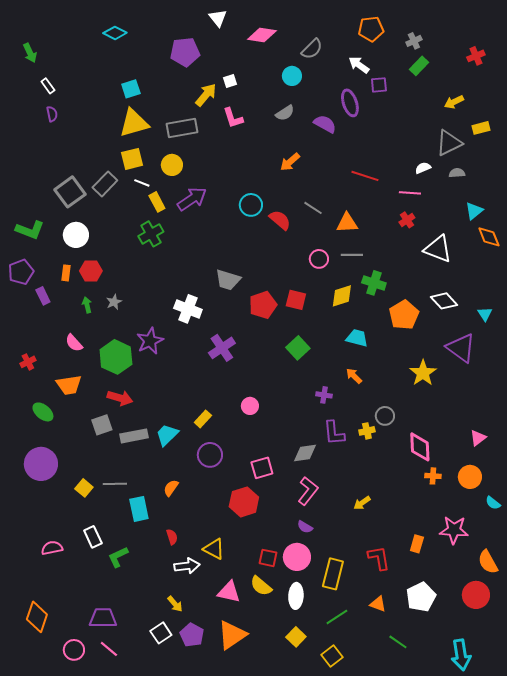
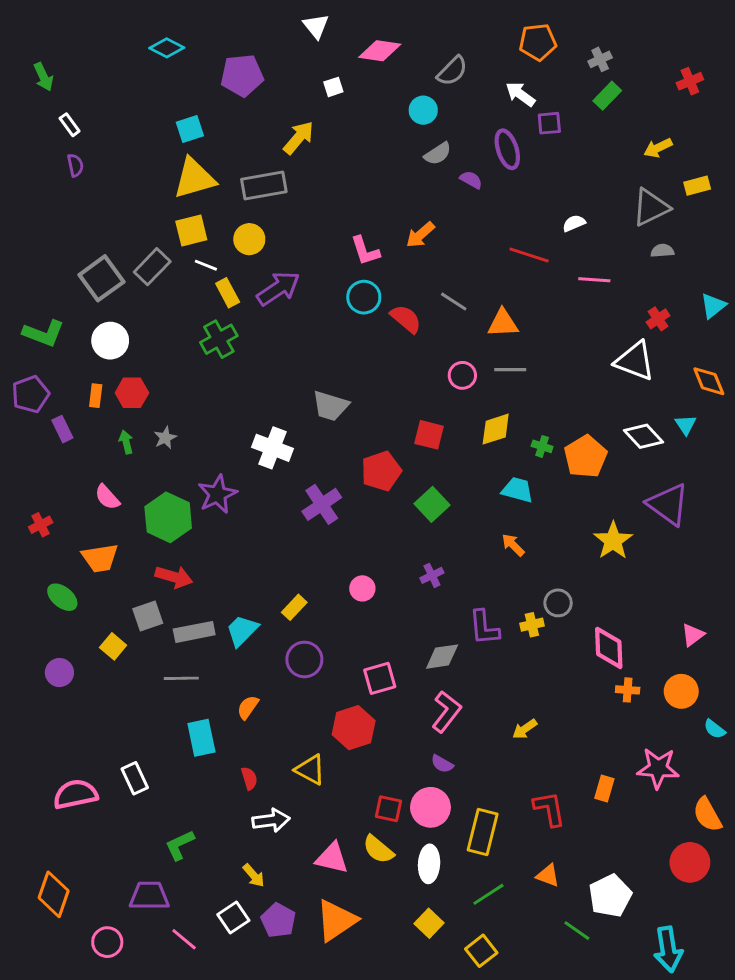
purple pentagon: (185, 52) -> (242, 75), moved
white square: (230, 81) -> (333, 87), moved
gray semicircle: (285, 113) -> (438, 154), moved
pink L-shape: (233, 118) -> (365, 251), moved
purple semicircle: (325, 124) -> (471, 180), size x0.7
white semicircle: (423, 168) -> (574, 223), moved
cyan triangle: (474, 211) -> (713, 306), moved
red cross: (407, 220) -> (658, 319), moved
orange diamond: (489, 237) -> (709, 381), moved
green cross: (374, 283) -> (542, 446), moved, size x0.6
red pentagon: (263, 305) -> (381, 471), moved
cyan triangle: (485, 314) -> (686, 425), moved
purple cross: (324, 395) -> (432, 575), moved, turned -35
purple circle: (41, 464) -> (59, 673), size x0.6
gray line: (115, 484) -> (181, 678), moved
yellow square: (84, 488) -> (113, 646), moved
pink semicircle: (52, 548) -> (75, 794), size x1.4
yellow triangle: (214, 549) -> (310, 770), moved
green L-shape: (118, 557) -> (180, 845), moved
white pentagon: (421, 597) -> (610, 896), moved
pink line: (109, 649) -> (184, 939), moved

